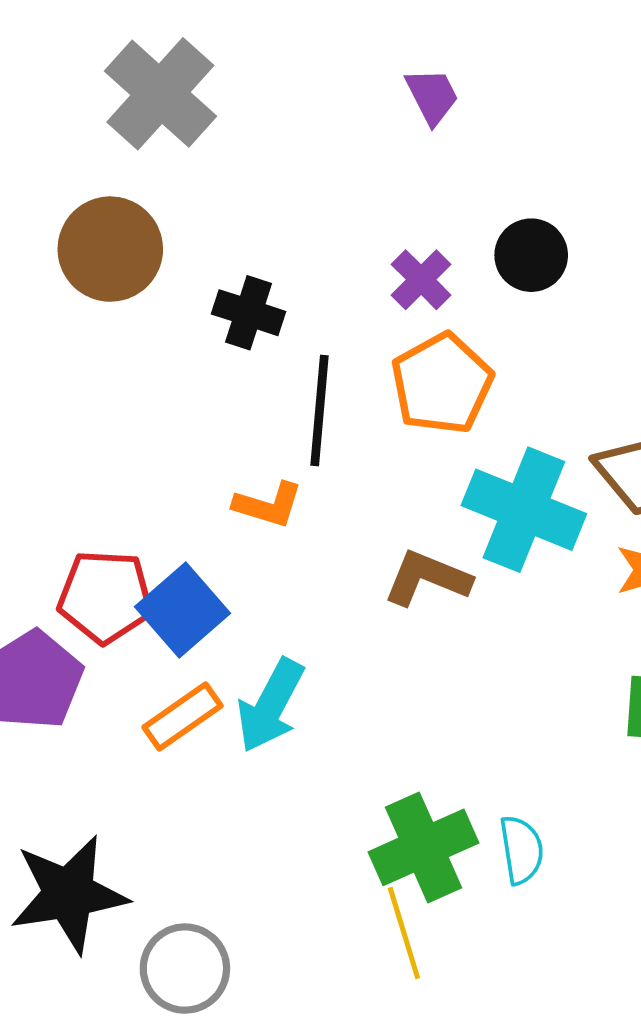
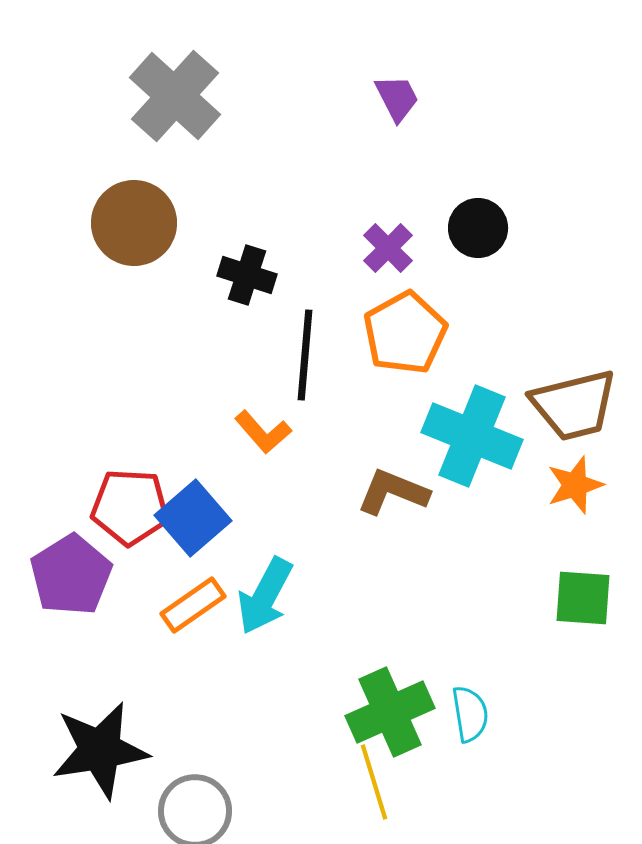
orange L-shape: (268, 505) -> (263, 432), turned 32

